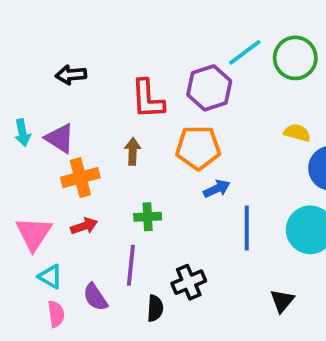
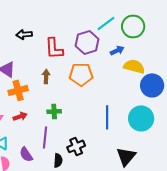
black arrow: (71, 75) -> (24, 34), moved
yellow semicircle: (297, 133) -> (134, 66), size x1.5
blue arrow: (217, 189) -> (117, 50), moved
black triangle: (282, 301) -> (126, 156), size x1.5

